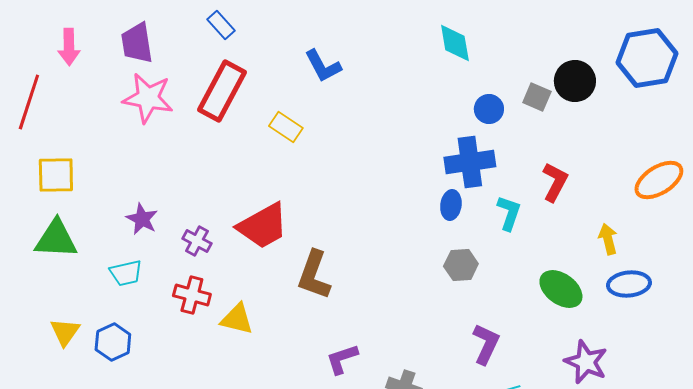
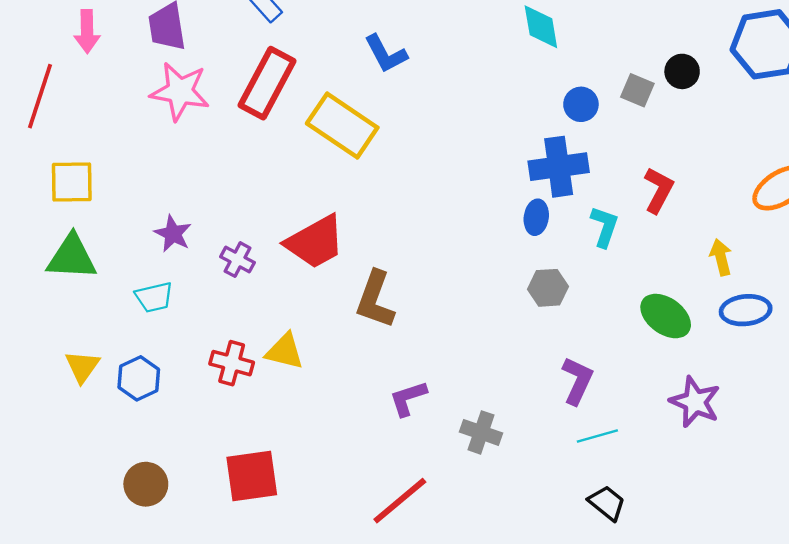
black circle: (575, 81) -> (682, 71), size x0.7
yellow rectangle: (286, 127) -> (342, 126), size x1.8
red cross: (192, 295) -> (232, 363), moved

